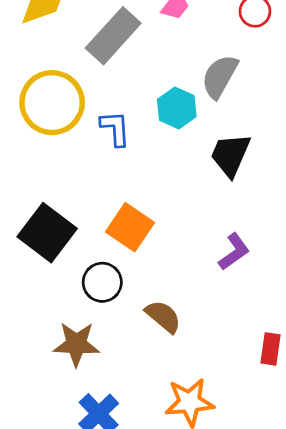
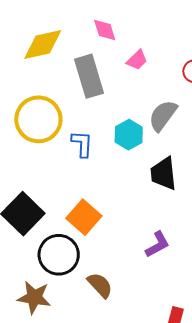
gray rectangle: (113, 36) -> (89, 76), turned -66
black trapezoid: (230, 155) -> (164, 174), turned -36
black circle: (102, 282) -> (59, 255), size x1.4

